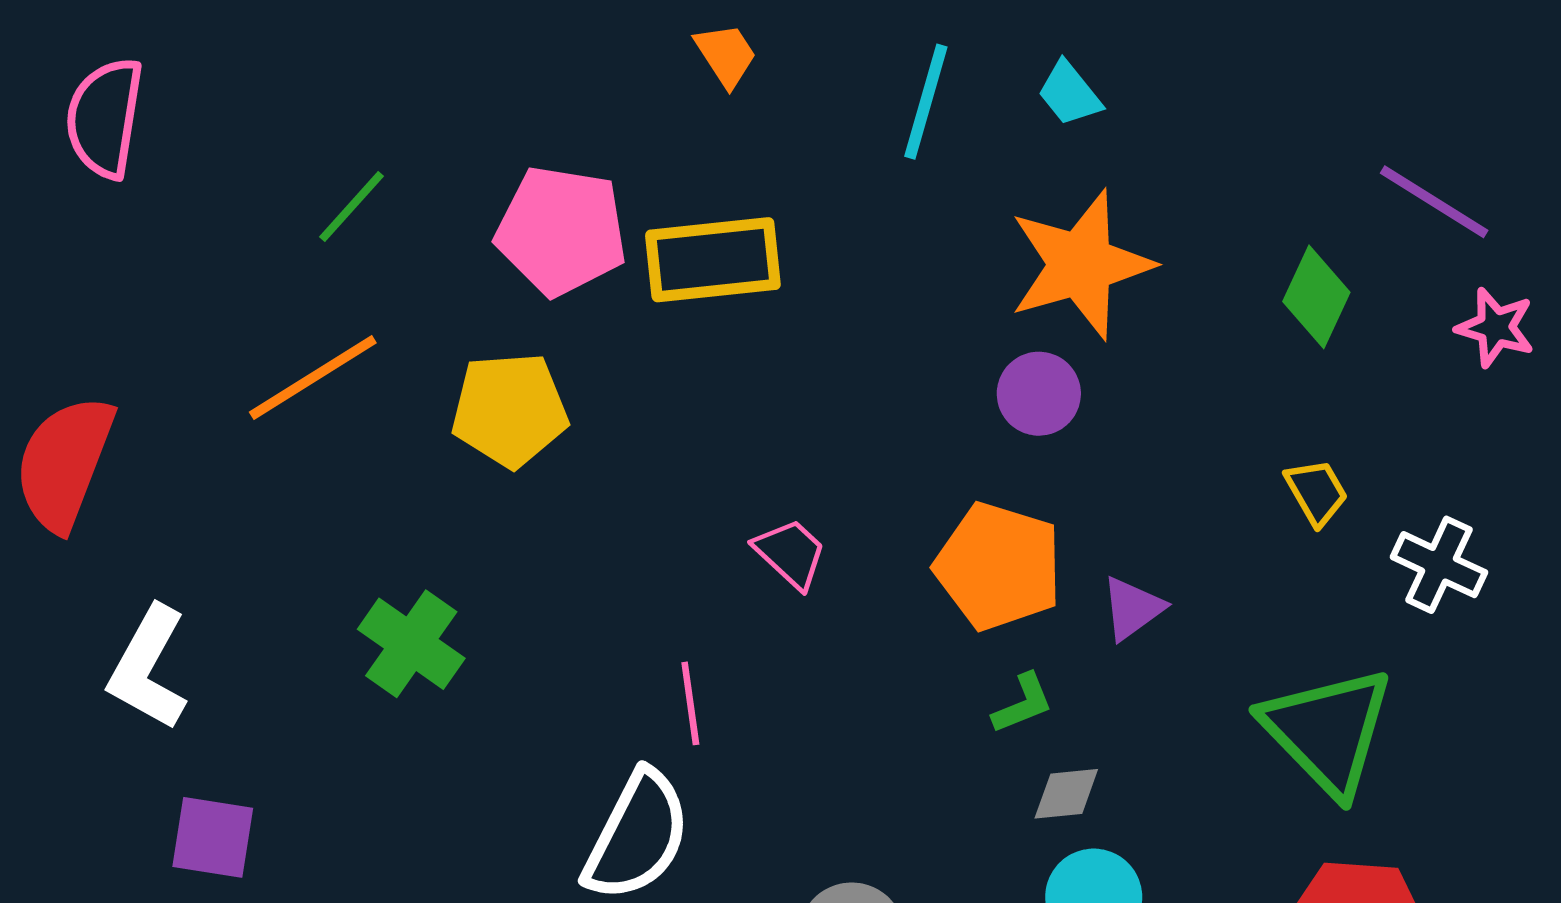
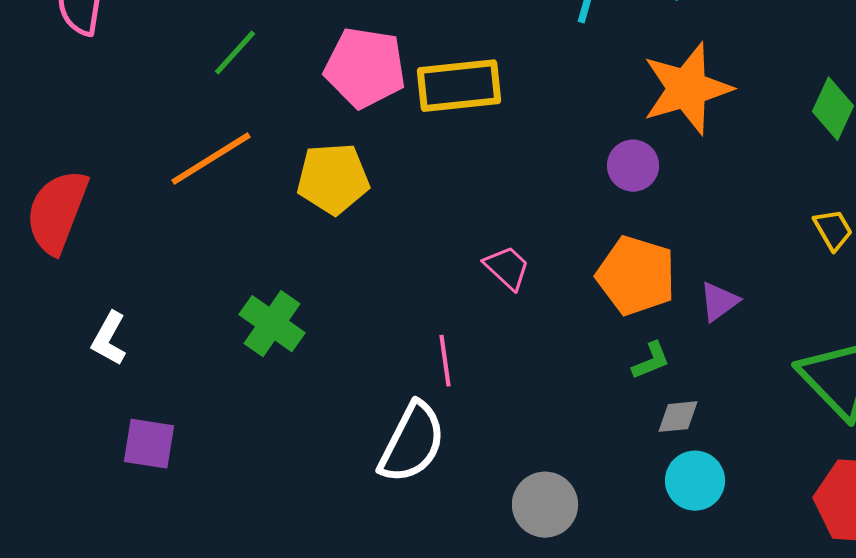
purple circle: (1039, 394) -> (633, 166), moved
white L-shape: (148, 668) -> (109, 339), size x0.7

